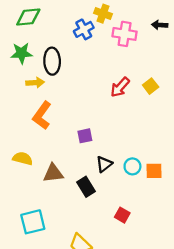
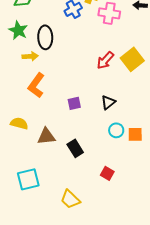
green star: (22, 53) -> (18, 30), turned 30
yellow square: (151, 86) -> (132, 59), size x1.6
black triangle: (104, 164) -> (108, 102), moved

